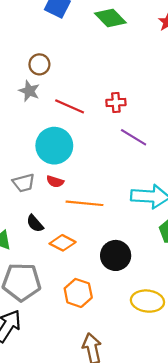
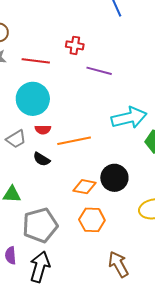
red cross: (116, 102) -> (75, 45), turned 30
black semicircle: (35, 223) -> (42, 159), moved
orange diamond: (63, 243) -> (84, 187), moved

